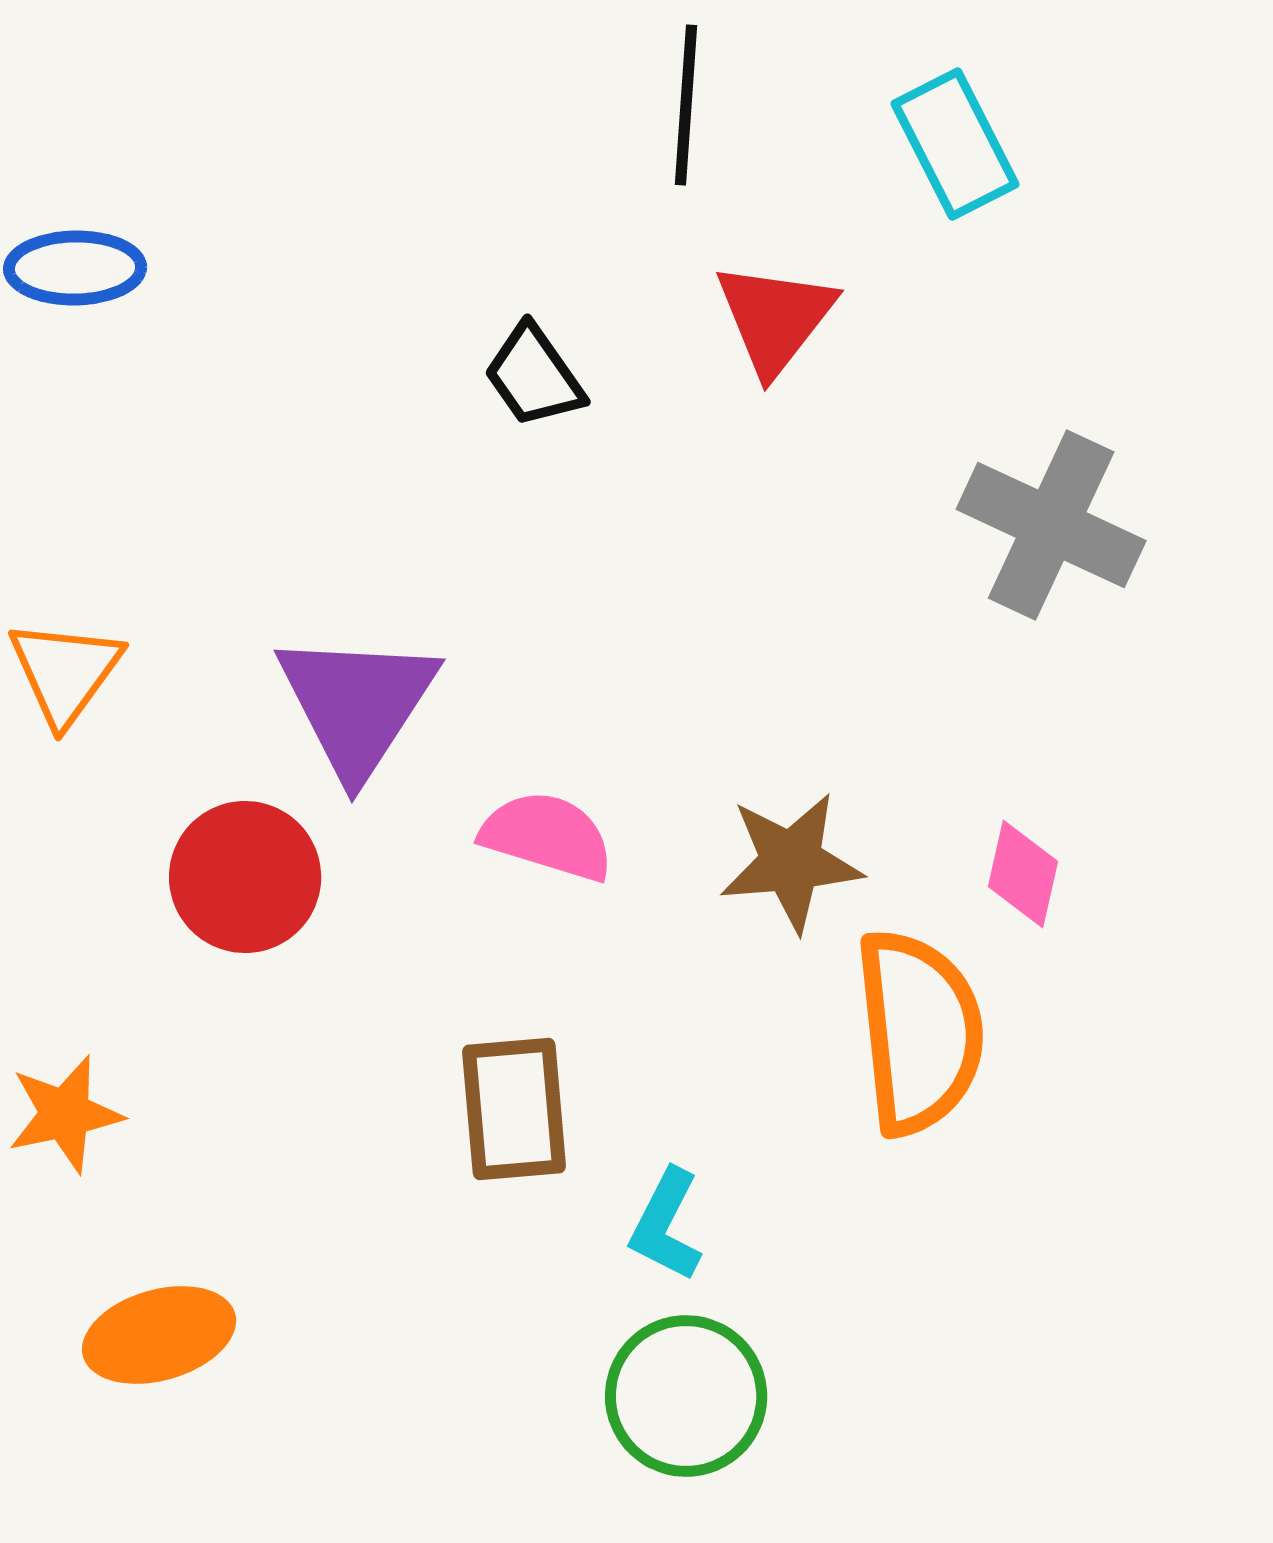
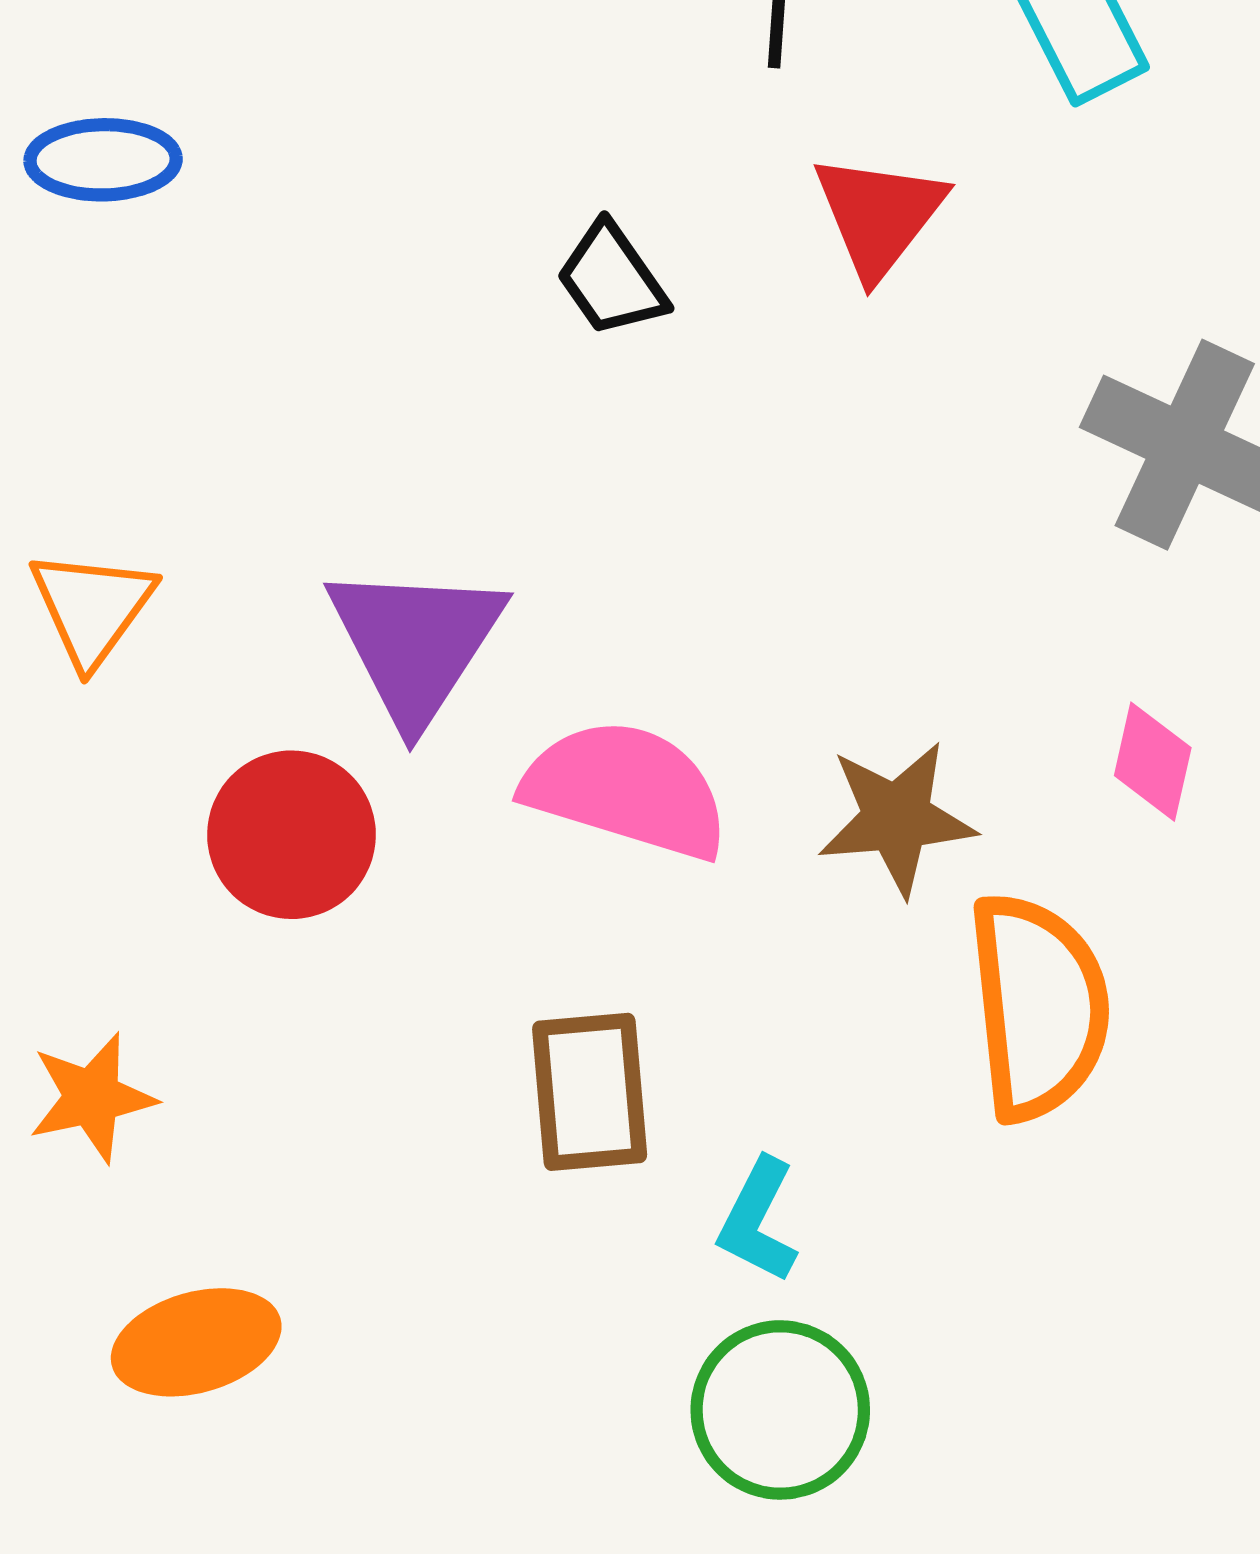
pink semicircle: (547, 836) -> (626, 789), size x1.4
pink diamond: (1023, 874) -> (1153, 762), moved

